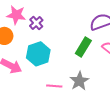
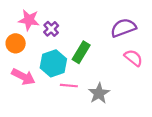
green rectangle: (83, 47) -> (81, 52), moved
pink line: (54, 86) -> (69, 86), moved

